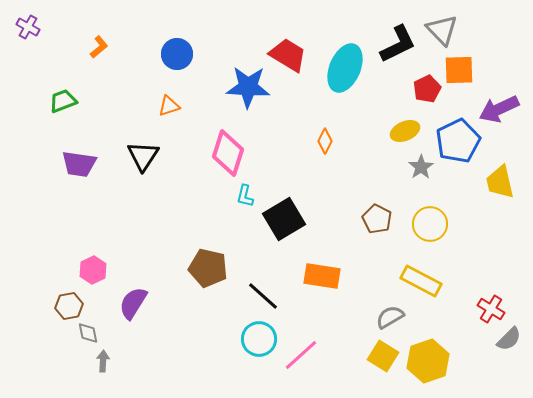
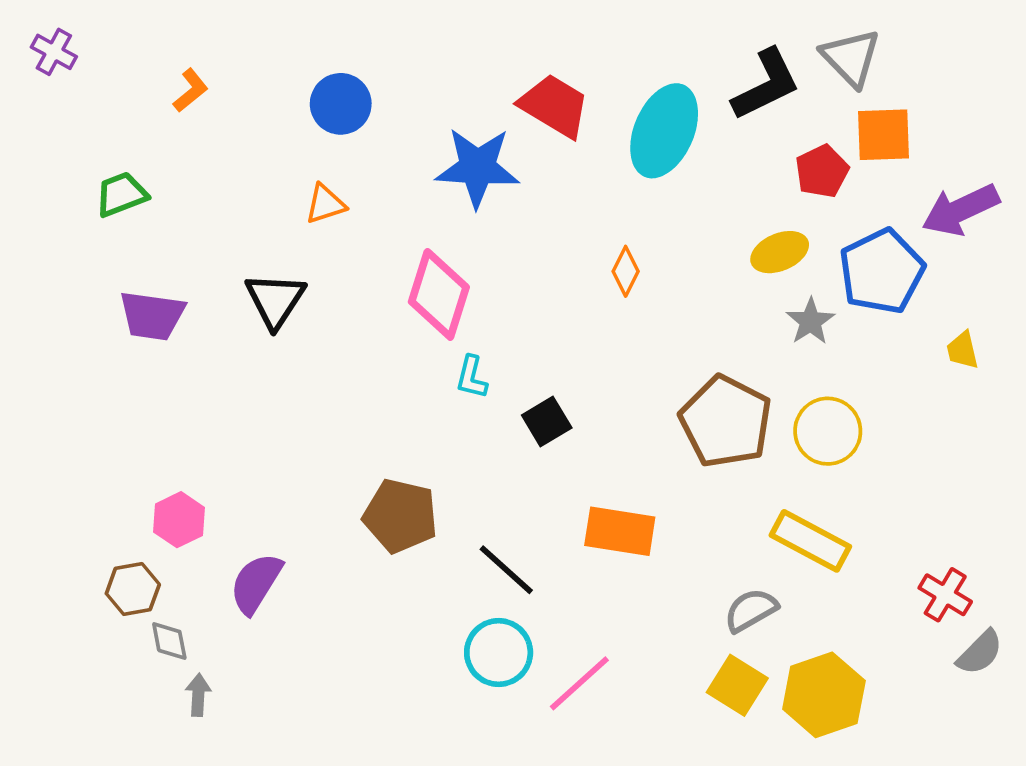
yellow trapezoid: (500, 182) -> (963, 350), size x0.6
black square: (284, 219) -> (547, 422), size x0.6
brown pentagon: (377, 219) -> (726, 422), size x1.6

